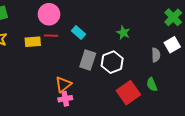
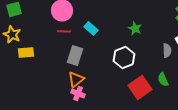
yellow rectangle: (33, 42) -> (26, 52), moved
gray rectangle: (88, 60) -> (75, 55), moved
pink cross: (65, 99) -> (78, 93), turned 32

